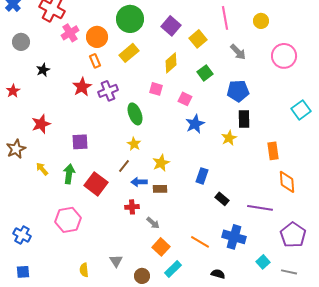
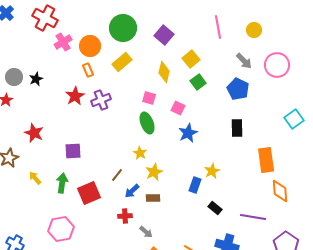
yellow square: (198, 39) -> (191, 59), moved
gray circle: (21, 42) -> (14, 77), moved
gray arrow: (238, 52) -> (244, 61), moved
yellow diamond: (171, 63) -> (164, 72), turned -35
blue pentagon: (238, 91) -> (238, 89), moved, turned 30
green ellipse: (135, 114) -> (147, 123), moved
red star: (41, 124) -> (34, 133), turned -30
yellow star: (229, 138) -> (212, 171), moved
yellow star: (134, 144) -> (140, 153), moved
orange rectangle: (273, 151) -> (266, 160), size x1.4
blue arrow: (139, 182) -> (132, 191), turned -42
red square: (96, 184) -> (89, 193), turned 30

